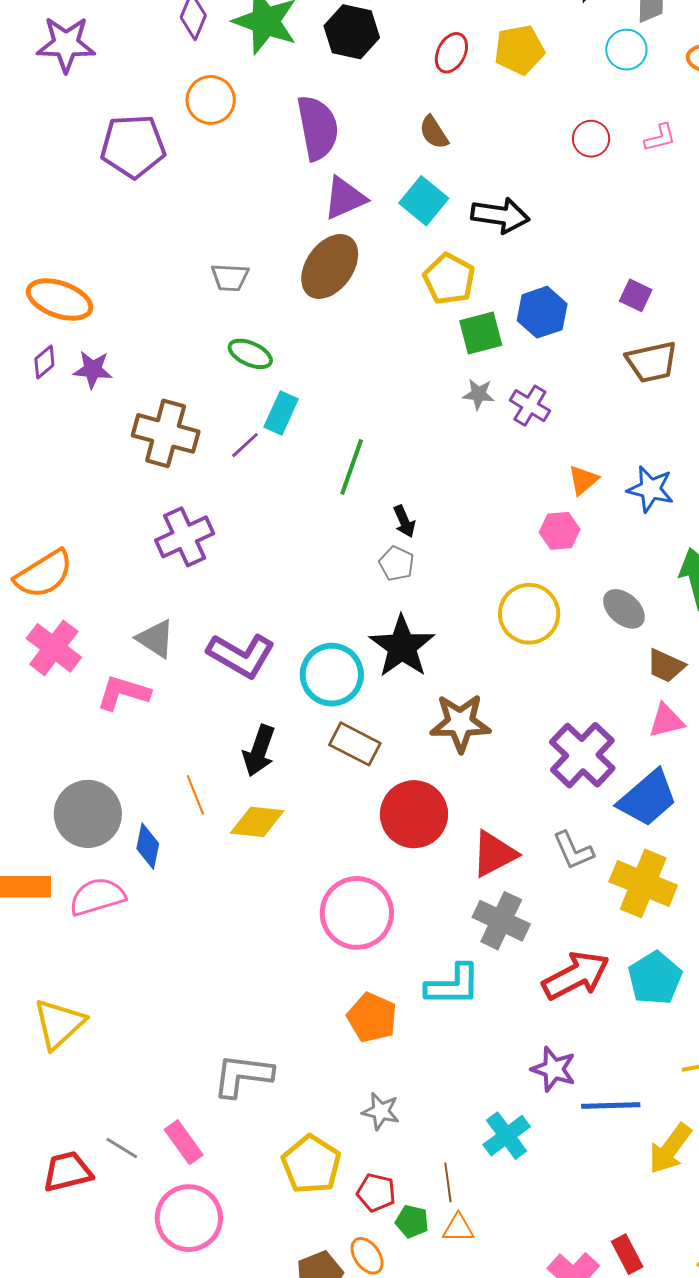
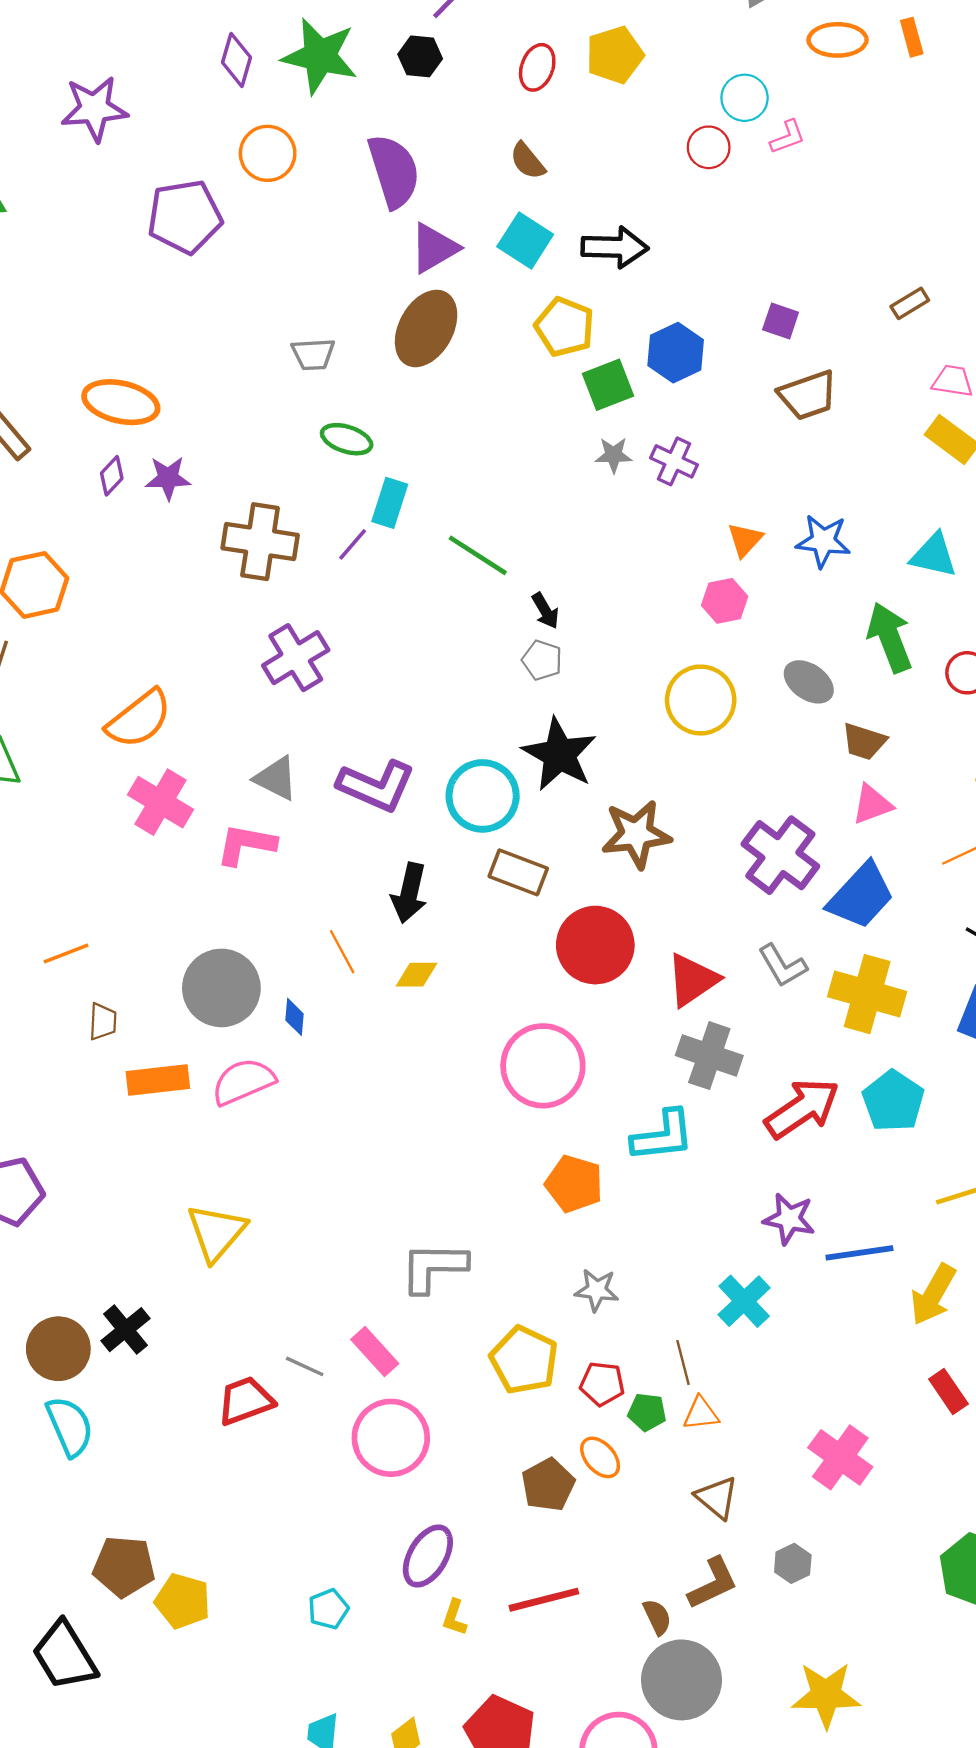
black hexagon: (352, 32) -> (420, 56), size x0.7
cyan circle: (626, 50) -> (745, 98), moved
green line: (352, 467) -> (478, 555), turned -70
yellow diamond: (257, 822) -> (417, 975), size x0.7
blue diamond: (148, 846) -> (294, 1017), size x0.7
red rectangle: (627, 1254) -> (948, 1391), moved

